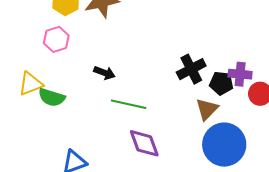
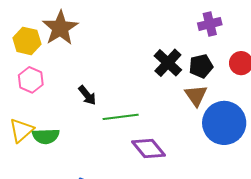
black arrow: (104, 73) -> (87, 95), turned 50
purple cross: (240, 74) -> (210, 24), moved

